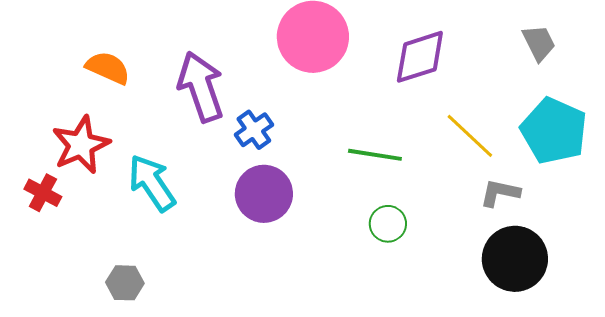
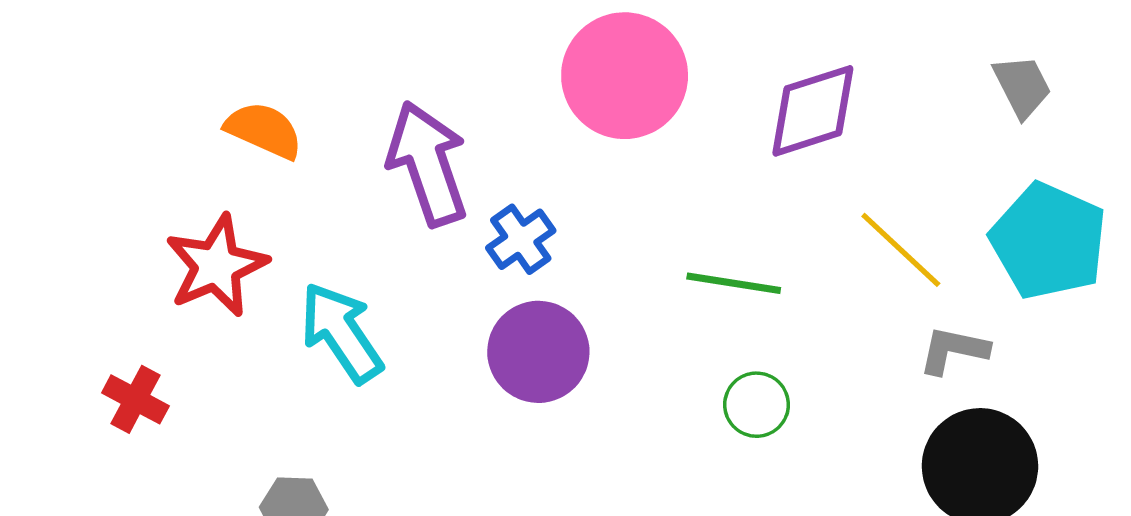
red cross: (43, 193) -> (135, 399), moved

